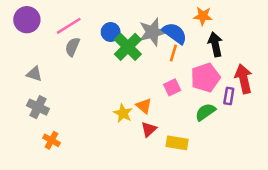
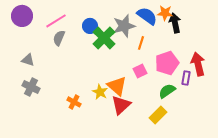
blue semicircle: (175, 33) -> (147, 16), moved
black arrow: (215, 44) -> (175, 23), moved
orange triangle: (144, 106) -> (117, 86), size x1.5
red triangle: (149, 129) -> (121, 105), size x1.5
orange cross: (52, 140) -> (74, 102), moved
yellow rectangle: (177, 143) -> (158, 115), moved, turned -54

